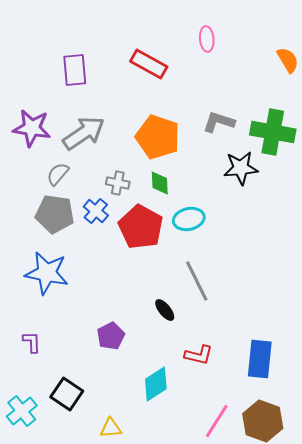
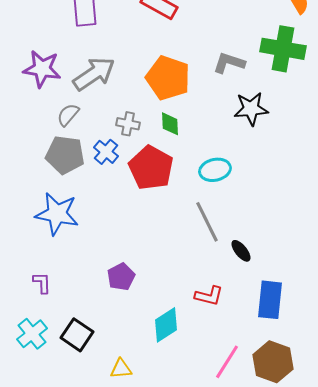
green cross: (273, 132) -> (283, 49), moved
cyan ellipse: (189, 219) -> (215, 170), moved
black ellipse: (165, 310) -> (241, 251), moved
cyan cross: (22, 411) -> (32, 334), moved

